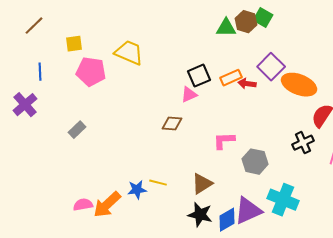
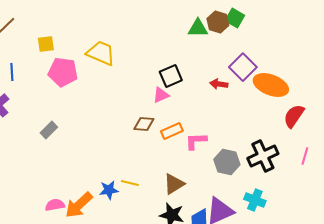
orange rectangle: (231, 78) -> (172, 131), moved
black cross: (303, 143) -> (263, 156), moved, size x1.4
cyan cross: (283, 200) -> (255, 200), size x0.7

